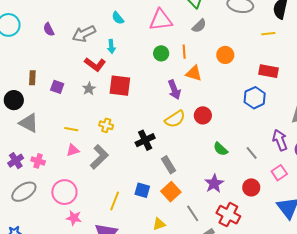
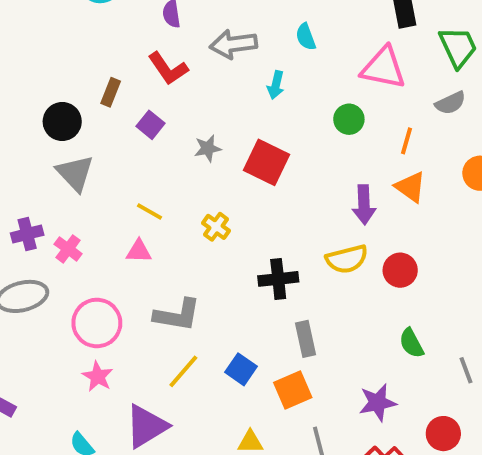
green circle: (161, 53) -> (349, 119), moved
red L-shape: (95, 64) -> (168, 69), moved
gray L-shape: (99, 157) -> (177, 315), moved, turned 35

